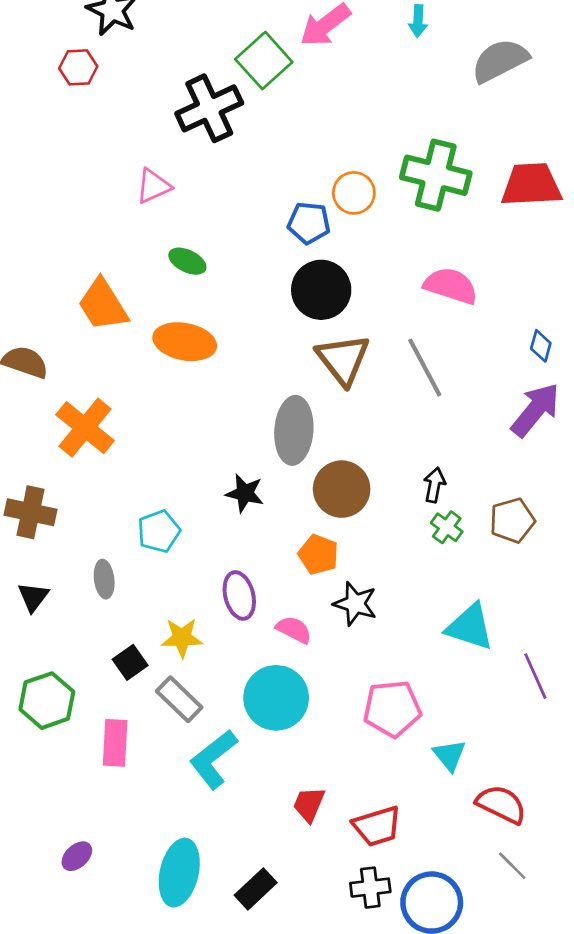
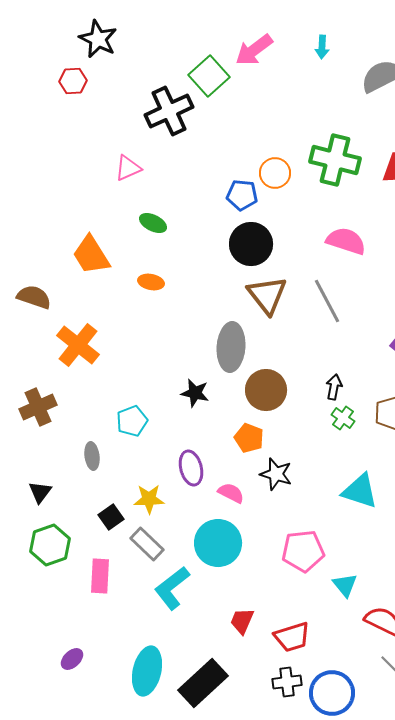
orange ellipse: (185, 342) -> (151, 282), size x0.6
brown cross: (30, 512) -> (38, 407), turned -36
black triangle: (33, 597) -> (40, 492), moved
black rectangle: (256, 889) -> (203, 683), size x1.6

